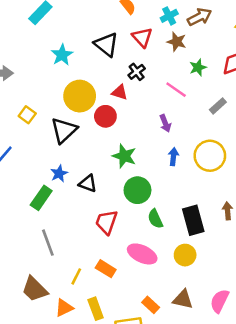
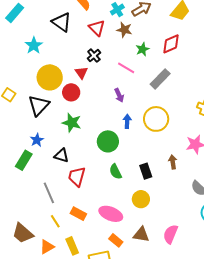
black triangle: (106, 44) -> (62, 22), moved
red triangle: (120, 92) -> (81, 73), turned 40
gray rectangle: (218, 106) -> (160, 79), size x1.5
green star: (124, 156) -> (72, 123), moved
black triangle: (88, 183) -> (61, 156), moved
green circle: (137, 190) -> (108, 141), moved
black rectangle: (193, 220) -> (146, 171), size x0.7
gray line: (48, 243) -> (49, 193), moved
pink ellipse: (142, 254) -> (111, 214), moved
yellow line: (76, 276) -> (55, 221), turned -56

